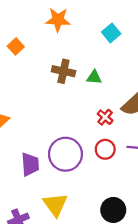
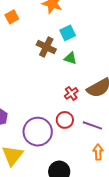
cyan square: (111, 33) -> (68, 33), moved
purple circle: (65, 154) -> (38, 132), moved

